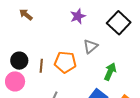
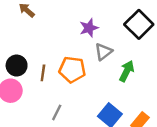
purple star: (78, 16) -> (89, 28), moved
green arrow: (110, 72) -> (127, 71), moved

